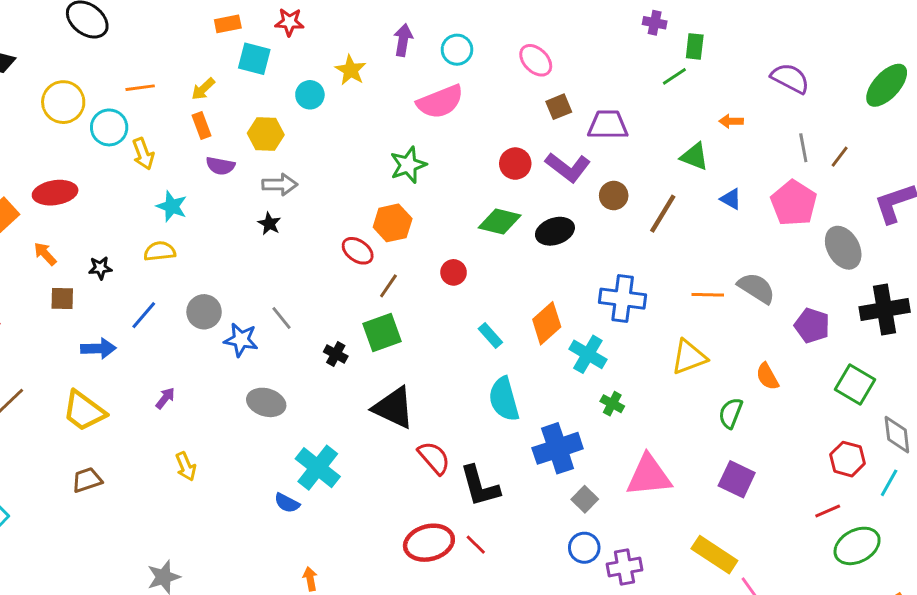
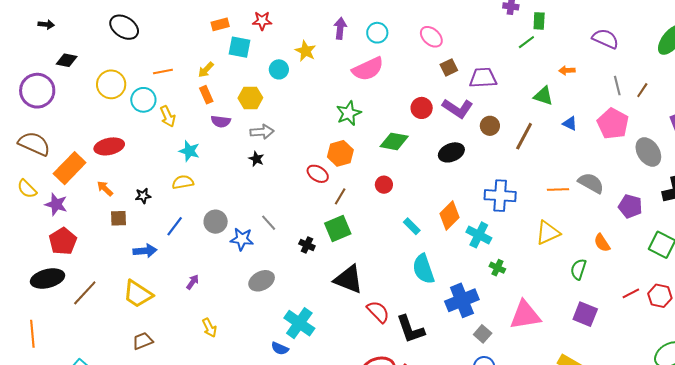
green diamond: (500, 222) -> (394, 141), moved
gray ellipse: (266, 402) -> (262, 281), turned -40
red line: (828, 511) -> (631, 293), moved

